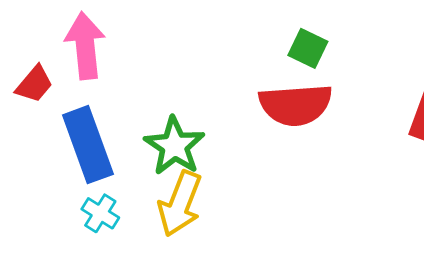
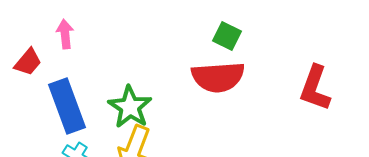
pink arrow: (85, 46) -> (65, 34), size x0.6

